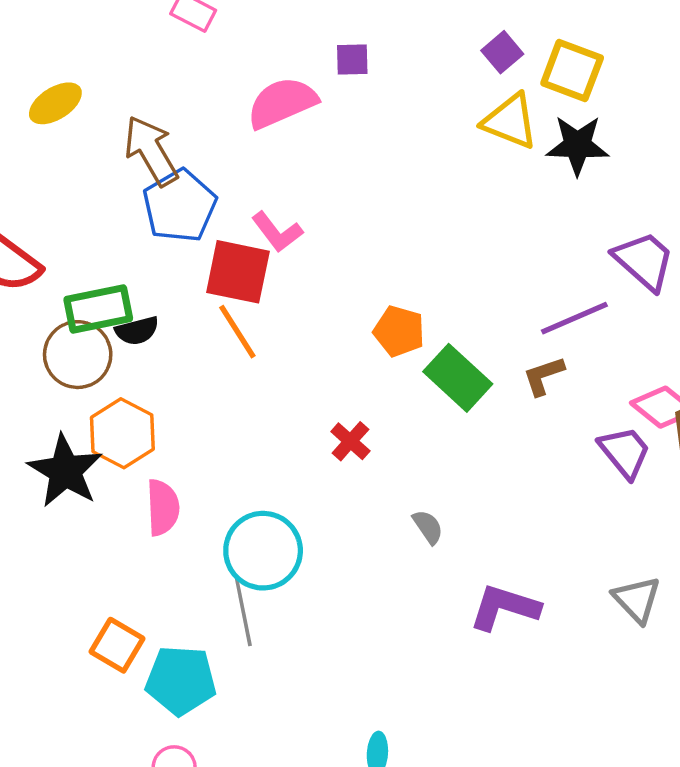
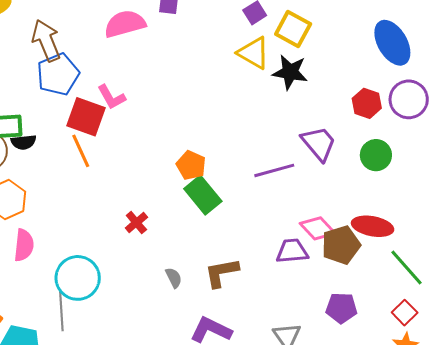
orange pentagon: (399, 331) -> (191, 165), moved
brown L-shape: (544, 376) -> (222, 273), moved, size x1.4
purple trapezoid: (625, 452) -> (292, 251), turned -64

